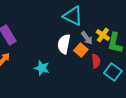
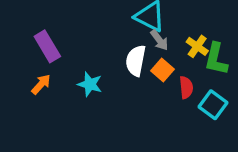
gray arrow: (87, 38) -> (159, 40), moved
cyan star: (42, 68) -> (90, 84), moved

